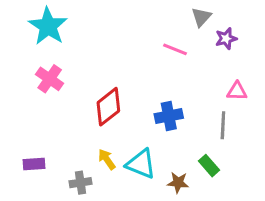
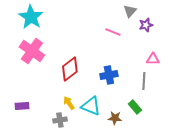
pink cross: (50, 79) -> (32, 51), size x1.4
gray cross: (81, 183) -> (60, 120), moved

